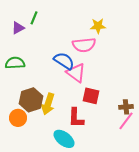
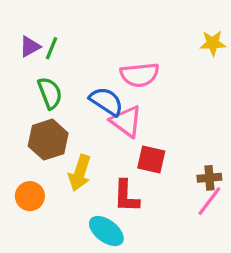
green line: (34, 18) -> (52, 48), moved
yellow star: (98, 26) -> (213, 43), moved
green semicircle: (15, 63) -> (50, 93), moved, turned 72
brown hexagon: (31, 100) -> (48, 140), moved

